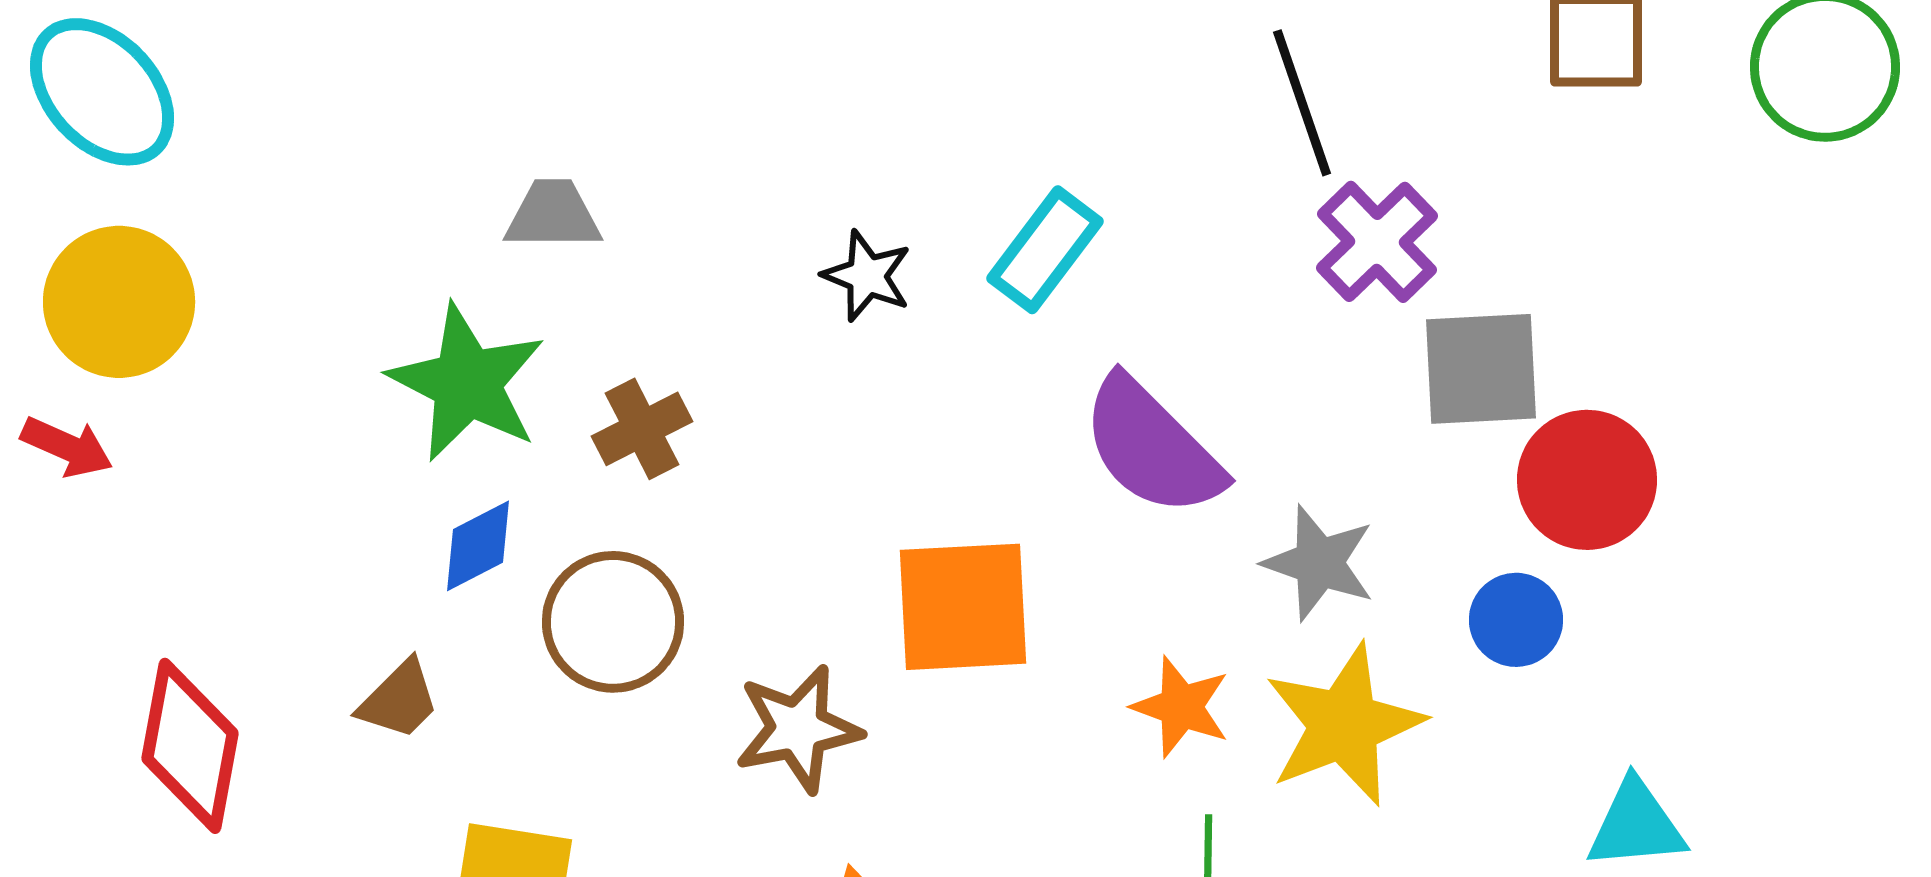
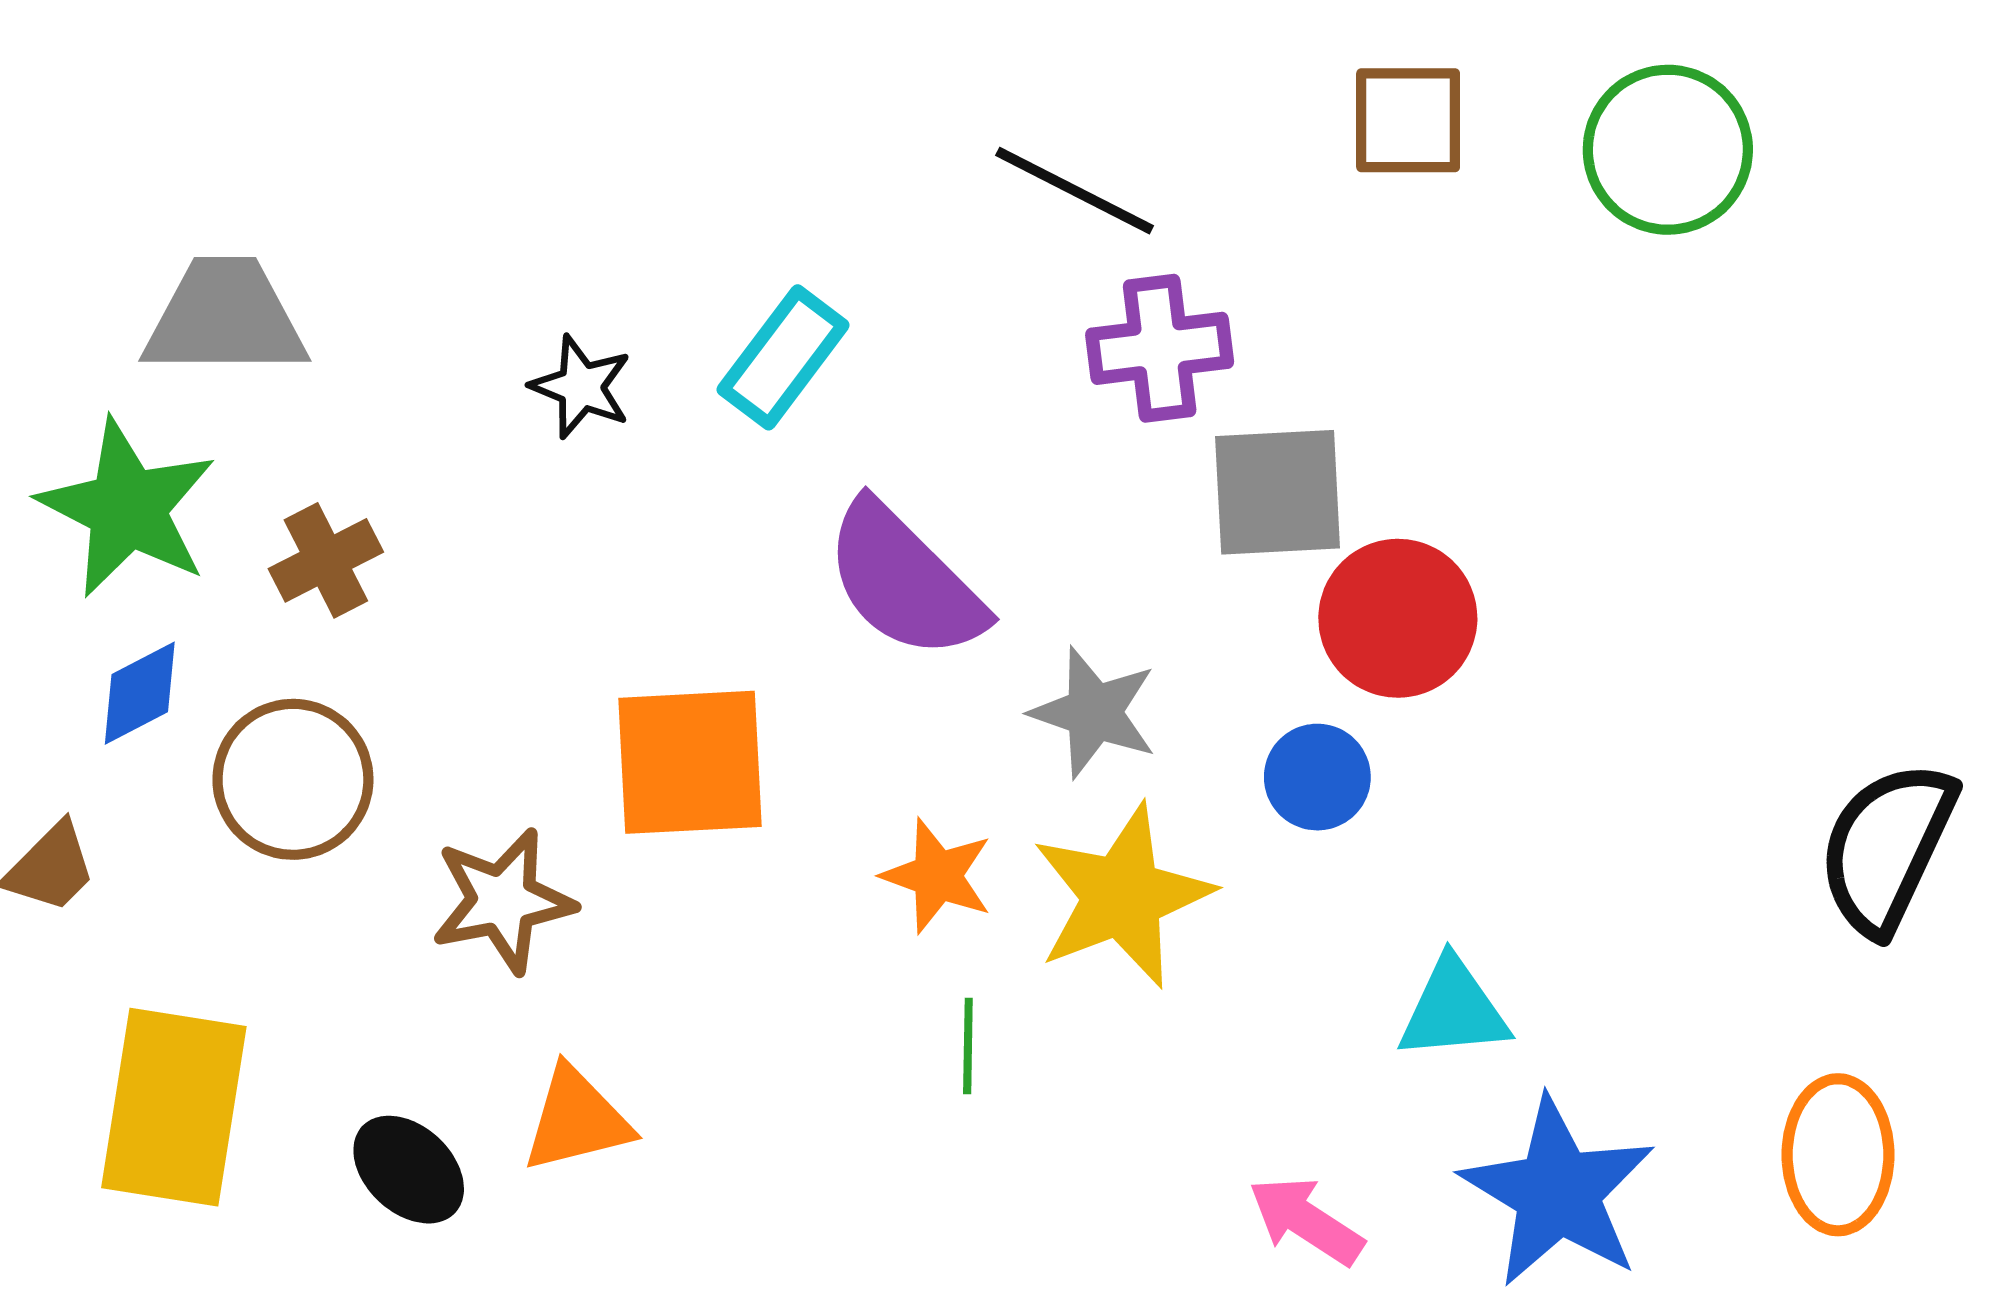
black line: (1302, 103) -> (1075, 191), turned -44
gray trapezoid: (553, 215) -> (225, 318), size x1.5
purple cross: (1377, 242) -> (1160, 348), turned 37

